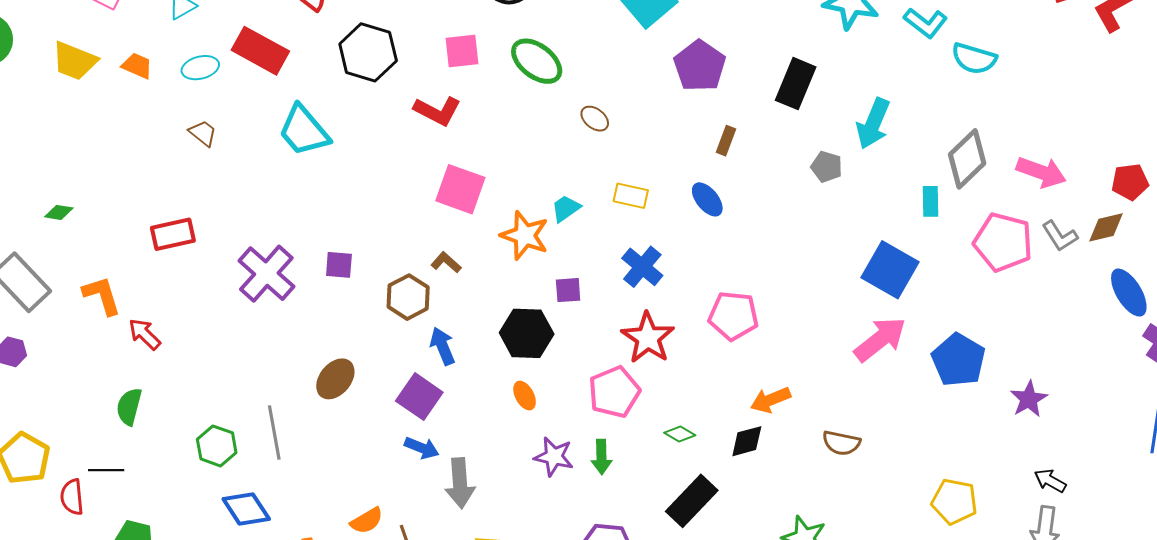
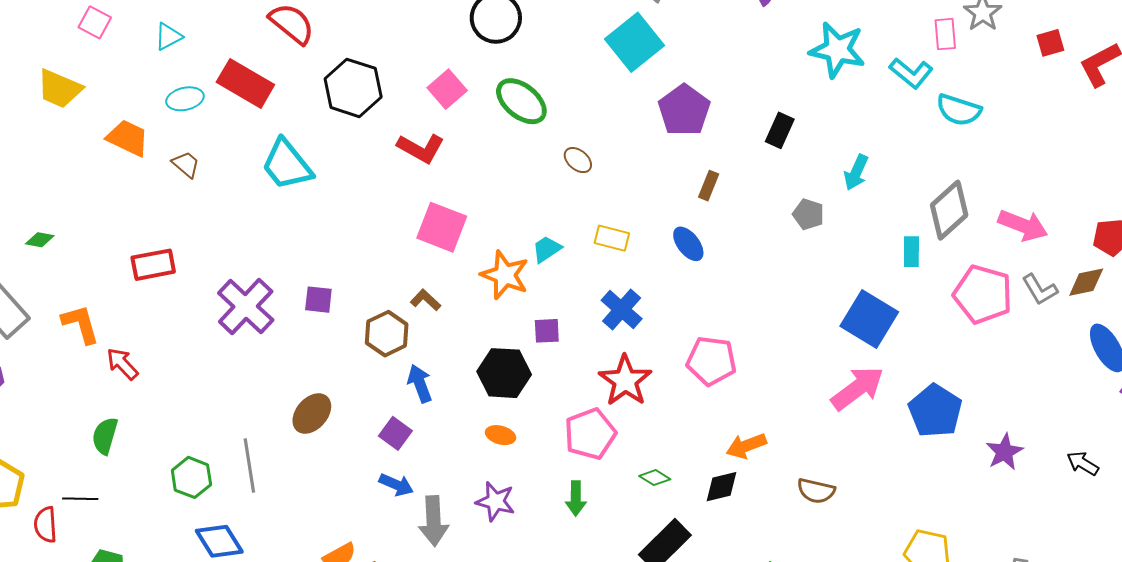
pink square: (462, 51) -> (447, 89), turned -36
orange trapezoid: (137, 66) -> (128, 138), moved, size x1.4
black rectangle: (796, 84) -> (780, 130), size x0.7
cyan arrow: (873, 124) -> (856, 172), size x0.7
orange ellipse: (525, 396) -> (501, 435), turned -48
purple square: (419, 397) -> (395, 433), size x0.7
purple star: (554, 457) -> (495, 501), moved
black arrow: (1050, 481) -> (1083, 463), moved

